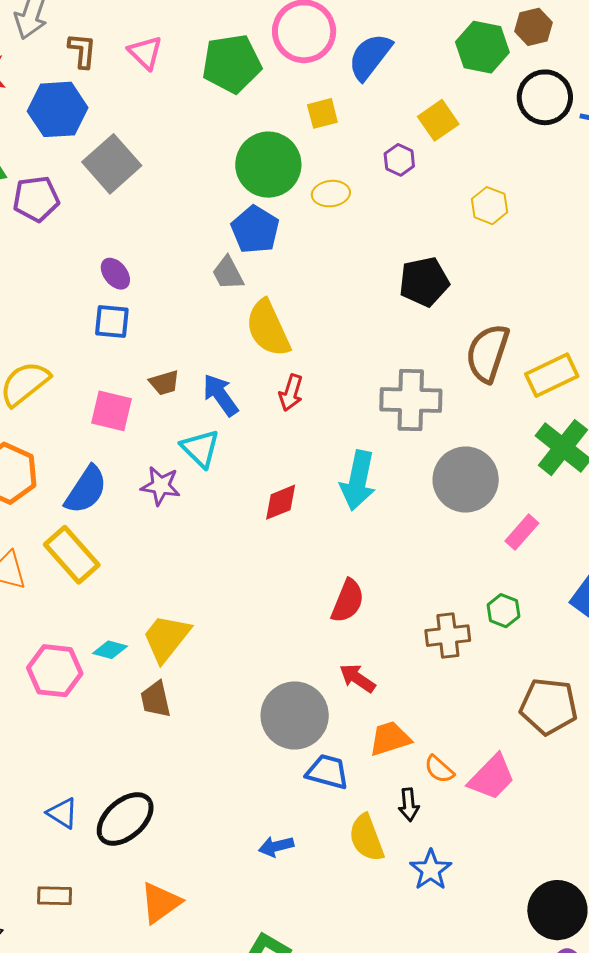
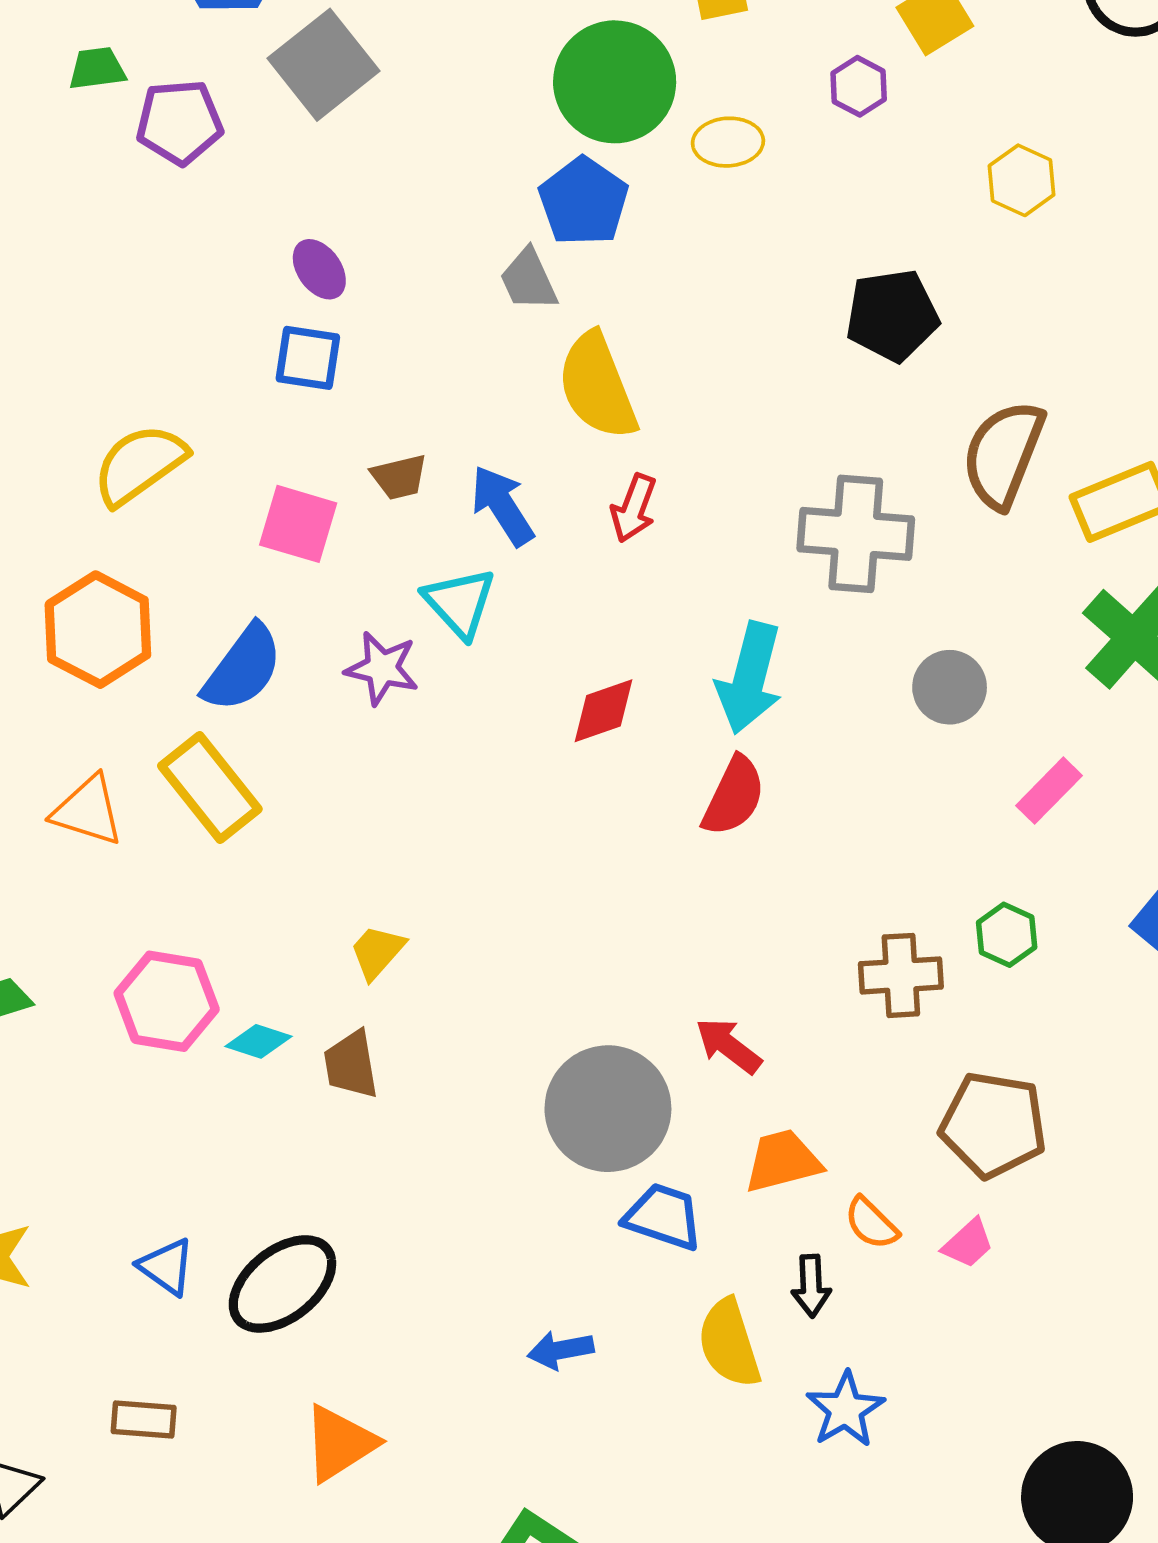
gray circle: (466, 480) -> (950, 687), size x0.6
red semicircle: (348, 601) -> (734, 796), moved
yellow trapezoid: (166, 638) -> (377, 952), size x0.6
cyan diamond: (110, 650) -> (258, 1041), moved
brown pentagon: (549, 706) -> (993, 1125), moved
pink trapezoid: (492, 777) -> (968, 1243), size x0.6

